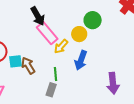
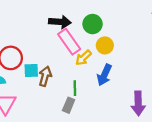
black arrow: (38, 16) -> (60, 22), turned -60
green circle: (93, 20) -> (93, 24), moved
brown arrow: (28, 66) -> (45, 76), turned 42

